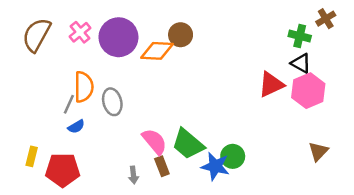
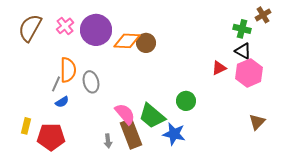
brown circle: (181, 35) -> (146, 43), moved
red triangle: (271, 84) -> (219, 68), size x0.7
green circle: (233, 156) -> (186, 101), moved
brown rectangle: (162, 166) -> (131, 134), size x1.8

